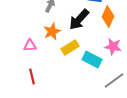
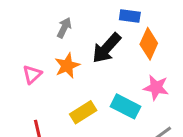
pink triangle: (30, 45) -> (32, 74), moved, turned -40
yellow rectangle: (70, 47) -> (83, 112), moved

